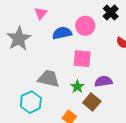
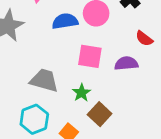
purple semicircle: (103, 81) -> (126, 63), moved
cyan hexagon: (31, 102) -> (34, 119), moved

